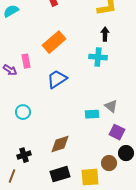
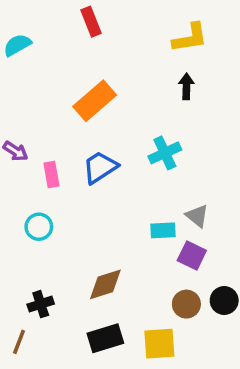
cyan cross: (98, 57) -> (165, 153), moved, turned -30
pink rectangle: (26, 61) -> (51, 175), moved
purple square: (117, 132) -> (192, 256), moved
brown circle: (109, 163) -> (186, 304), moved

